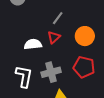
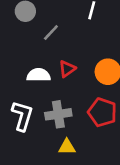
gray line: (58, 18) -> (51, 33), moved

